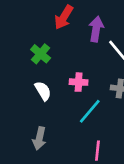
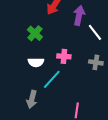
white semicircle: (43, 91) -> (36, 62), turned 119
cyan line: (90, 111) -> (52, 79), moved

